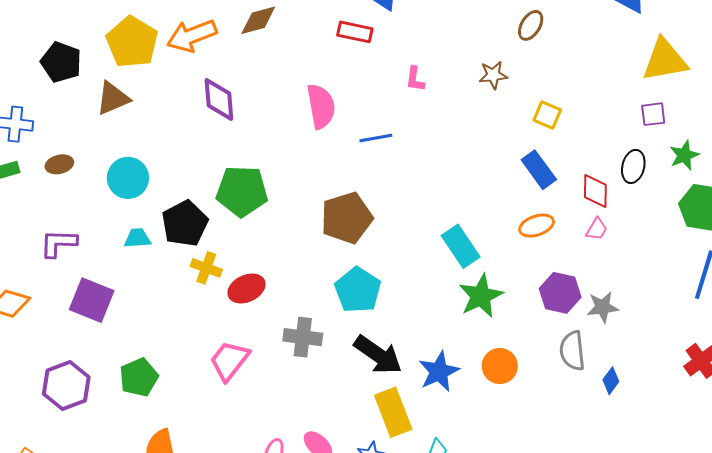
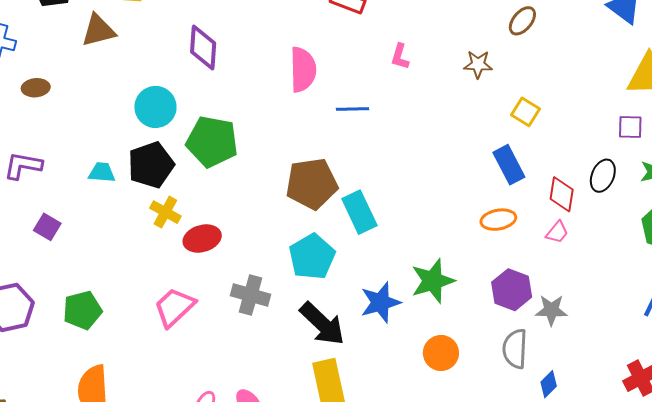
cyan circle: (128, 178) -> (155, 107), moved
cyan rectangle: (461, 246) -> (359, 212), moved
purple square: (92, 300) -> (47, 227), size x0.6
blue star: (439, 372) -> (380, 302), moved

